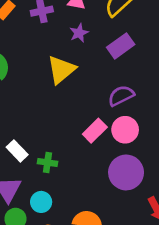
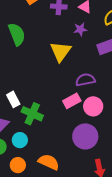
yellow triangle: (61, 70) -> (61, 51), turned -30
purple semicircle: (121, 96) -> (85, 80), moved
green cross: (47, 162) -> (32, 114), size x1.5

